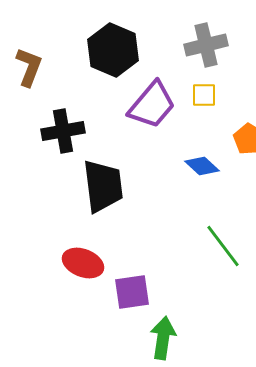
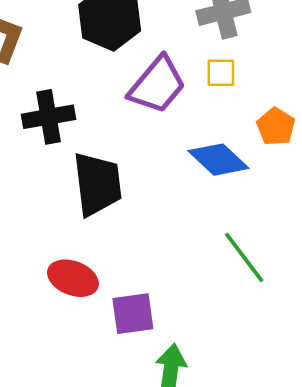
blue diamond: (202, 166) -> (218, 160), size x1.4

